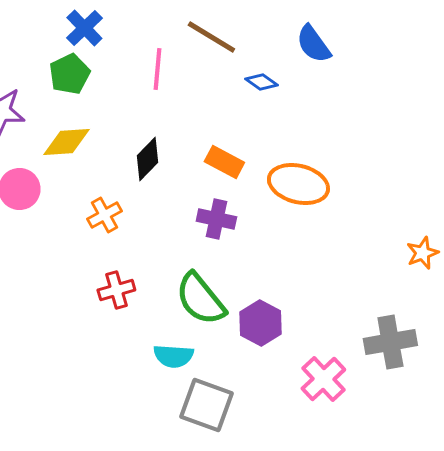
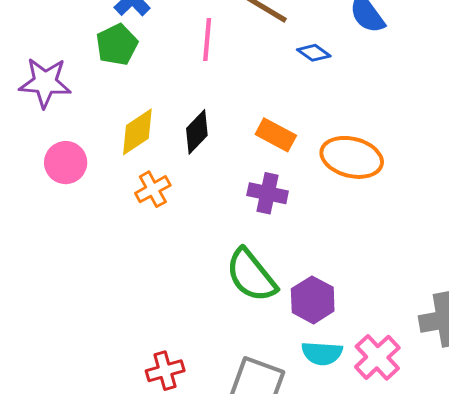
yellow diamond: (66, 142) -> (137, 132), moved, turned -30
red cross: (116, 290) -> (165, 371), moved
cyan semicircle: (173, 356) -> (322, 353), moved

